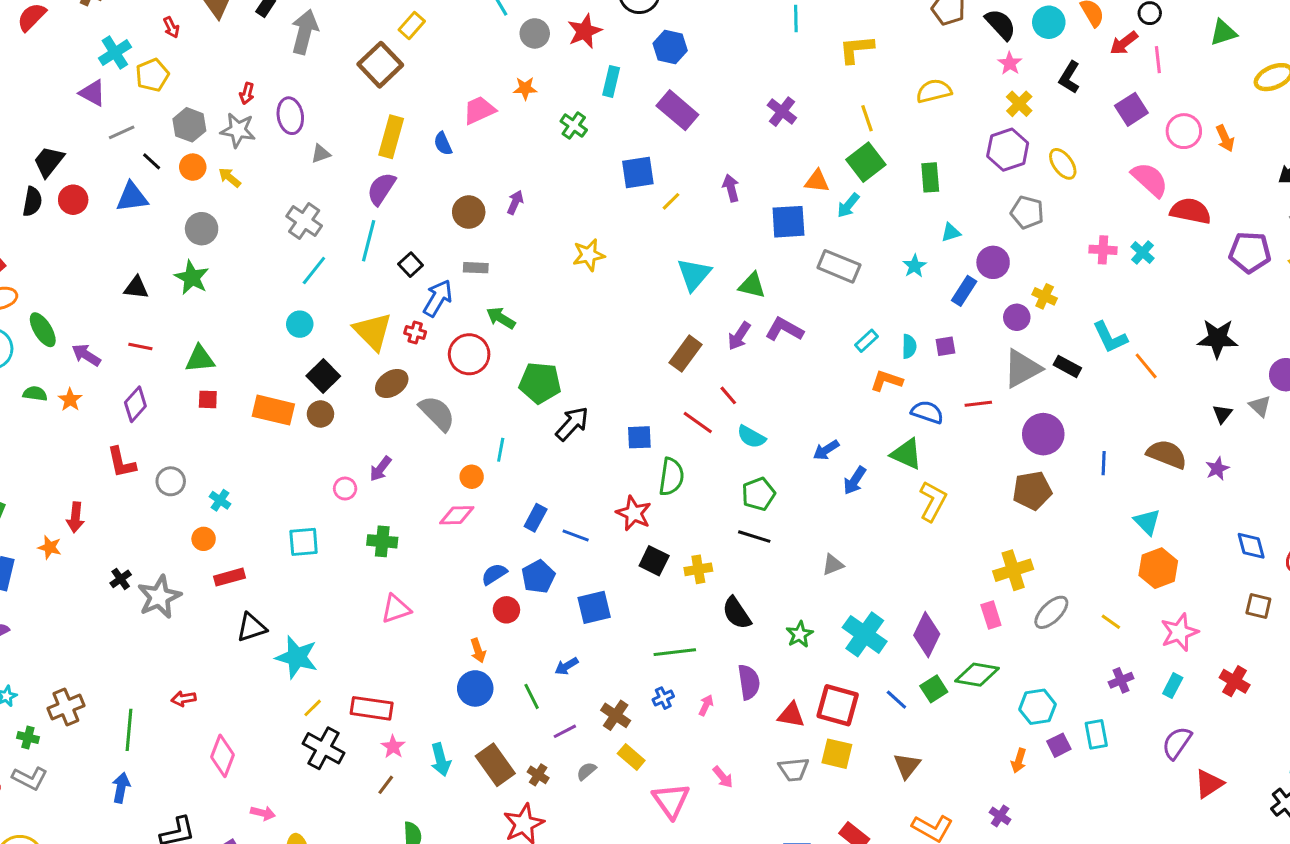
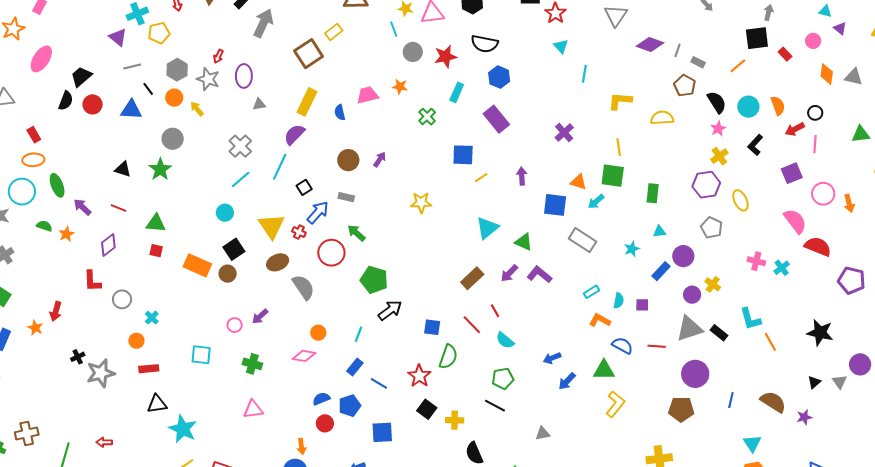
yellow semicircle: (934, 91) -> (662, 118), moved
green square: (866, 162) -> (613, 176), turned 35
cyan line: (501, 450) -> (358, 334), moved
green triangle: (906, 454) -> (604, 370), turned -35

